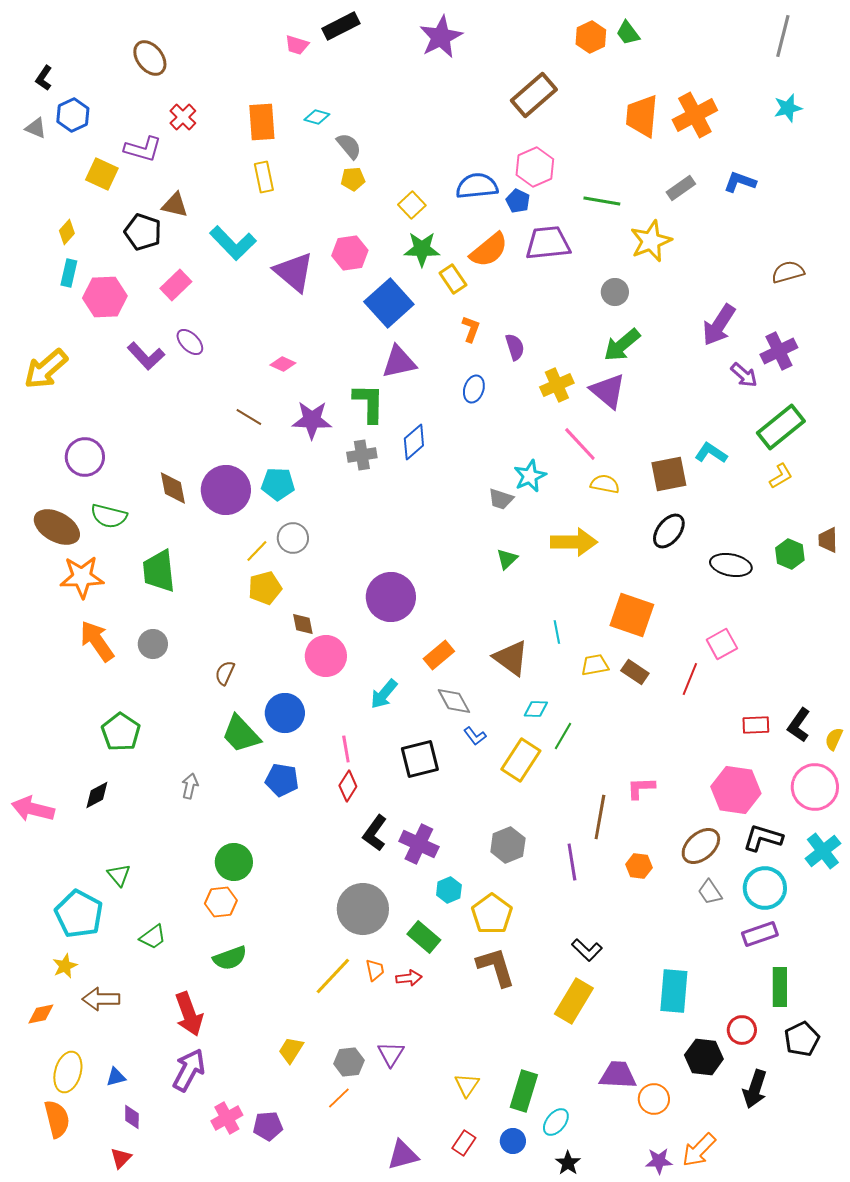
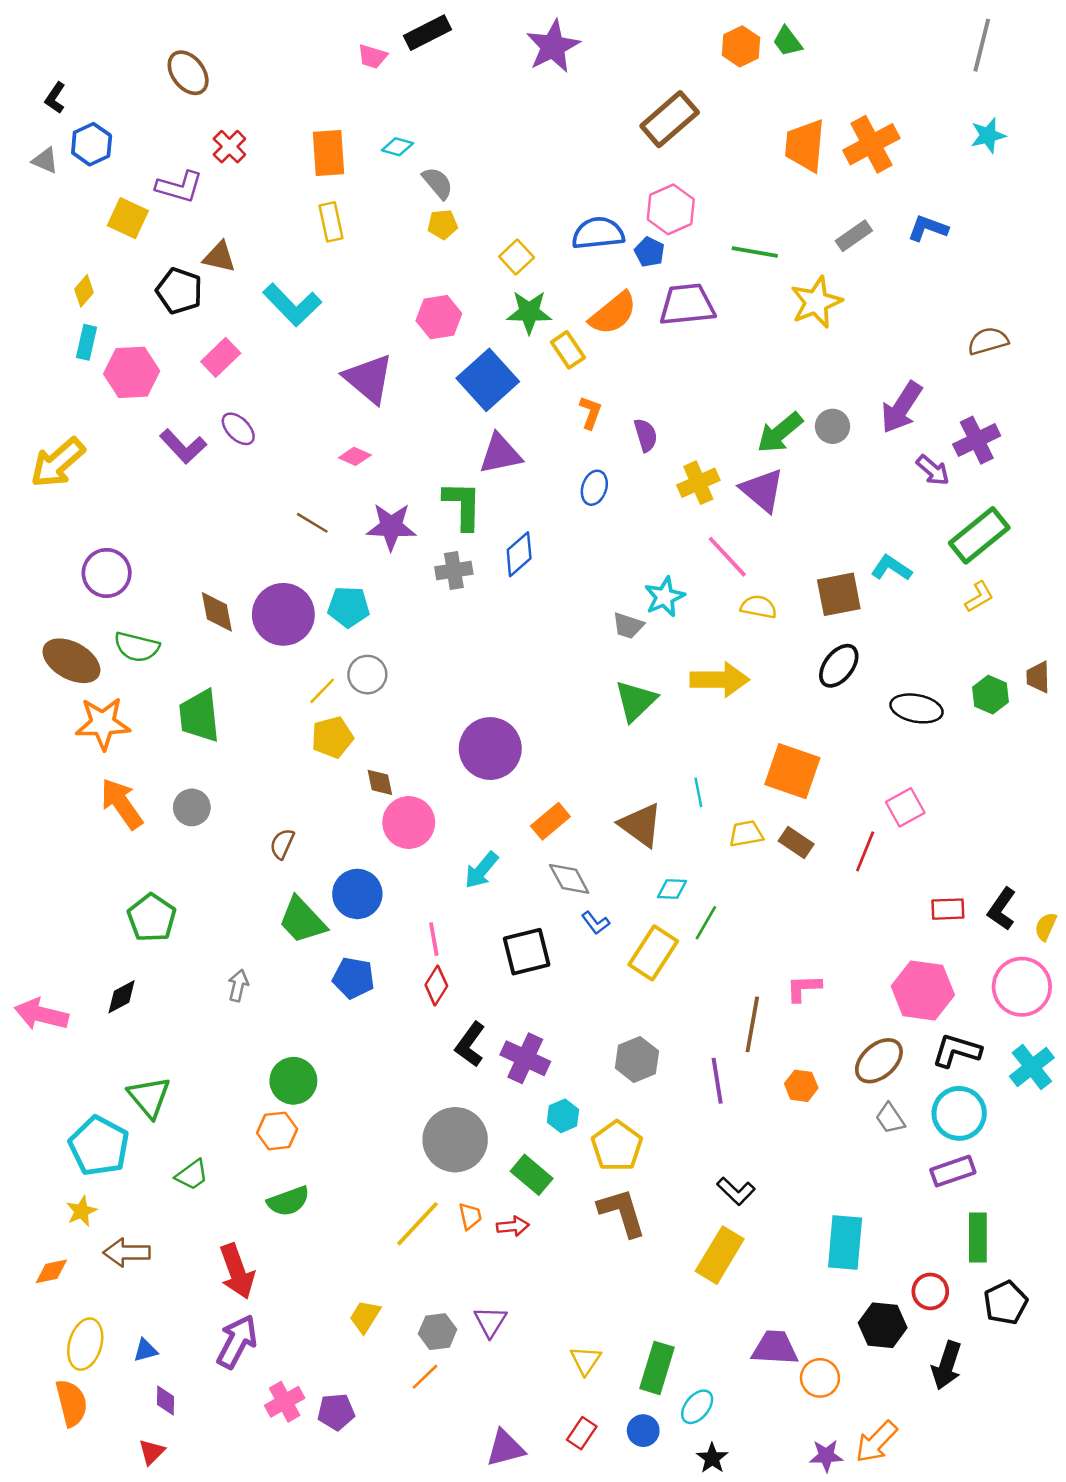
purple triangle: (294, 272) -> (369, 379), moved
gray circle: (615, 292) -> (833, 426), moved
green triangle: (507, 559) -> (636, 701), size x1.6
green triangle: (119, 875) -> (149, 1097), size x1.5

